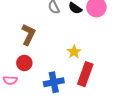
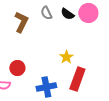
brown L-shape: (28, 35) -> (21, 22), moved

